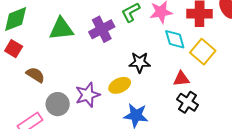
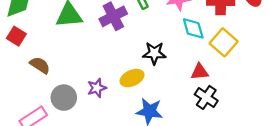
purple star: (88, 95) -> (97, 88), size x0.7

